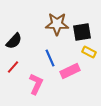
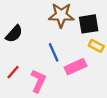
red line: (13, 67) -> (13, 72), moved

